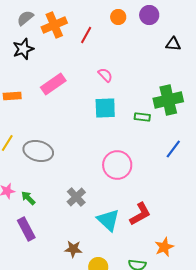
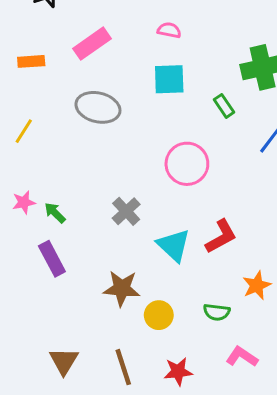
pink semicircle: (105, 75) -> (169, 30), turned -35
green rectangle: (142, 117) -> (224, 106), moved, turned 49
gray ellipse: (38, 151) -> (98, 107), moved
brown star: (73, 249) -> (122, 288), size x1.4

